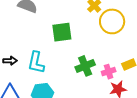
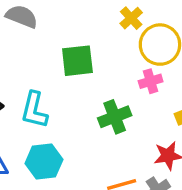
pink cross: (109, 72) -> (151, 81), moved

